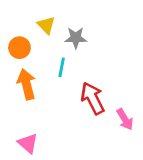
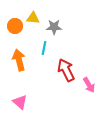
yellow triangle: (46, 25) -> (33, 18), turned -40
orange circle: (19, 48) -> (15, 26), moved

